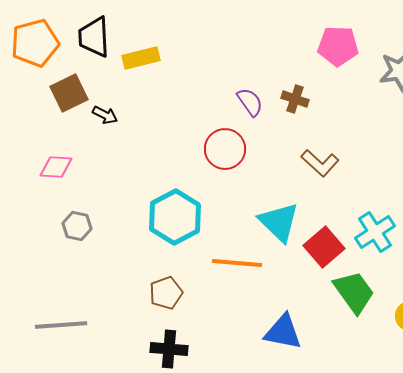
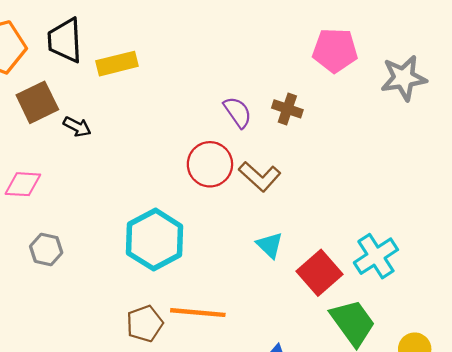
brown L-shape: (320, 163) -> (260, 176), moved
cyan triangle: (279, 222) -> (270, 245), size x0.6
orange line: (237, 263) -> (198, 313), moved

